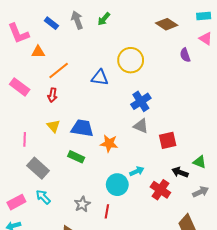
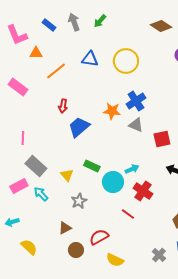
blue triangle: (100, 78) -> (90, 59), moved
red arrow: (52, 95) -> (63, 106), moved
yellow triangle: (53, 126) -> (67, 175), moved
blue trapezoid: (82, 128) -> (79, 127), turned -50
orange star: (109, 143) -> (112, 111), moved
green rectangle: (76, 157) -> (92, 166), moved
red cross: (160, 190) -> (143, 191), moved
pink rectangle: (16, 202) -> (19, 186), moved
red line: (107, 211) -> (128, 214), moved, turned -64

